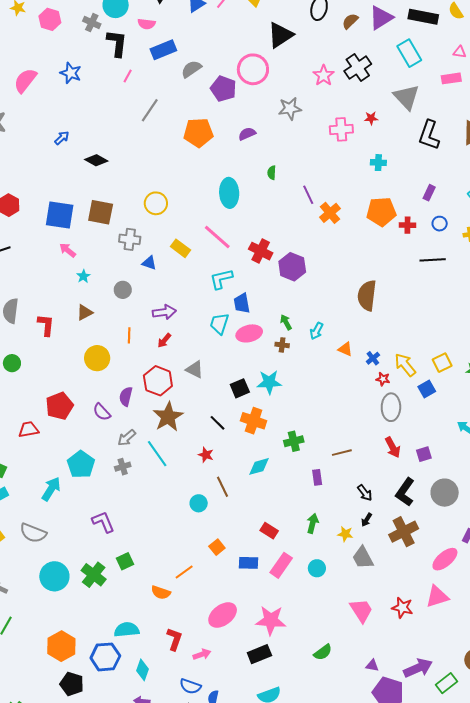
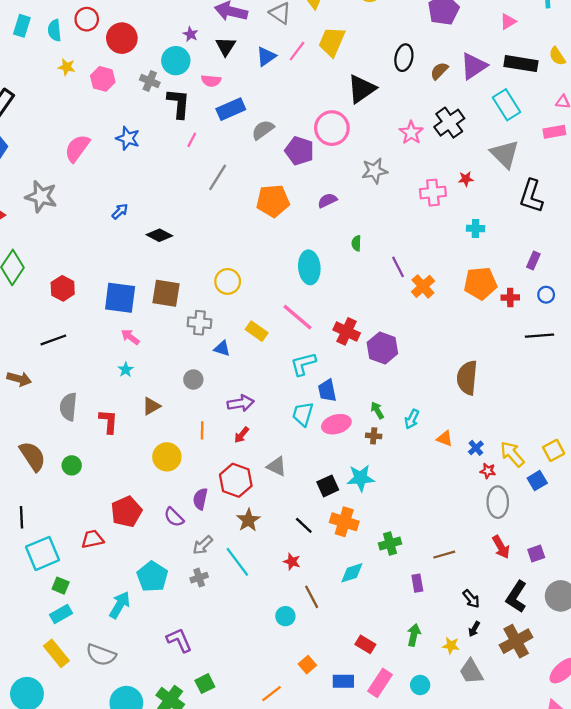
cyan star: (83, 276) -> (126, 370), moved
brown star: (168, 417) -> (248, 520), size x0.7

